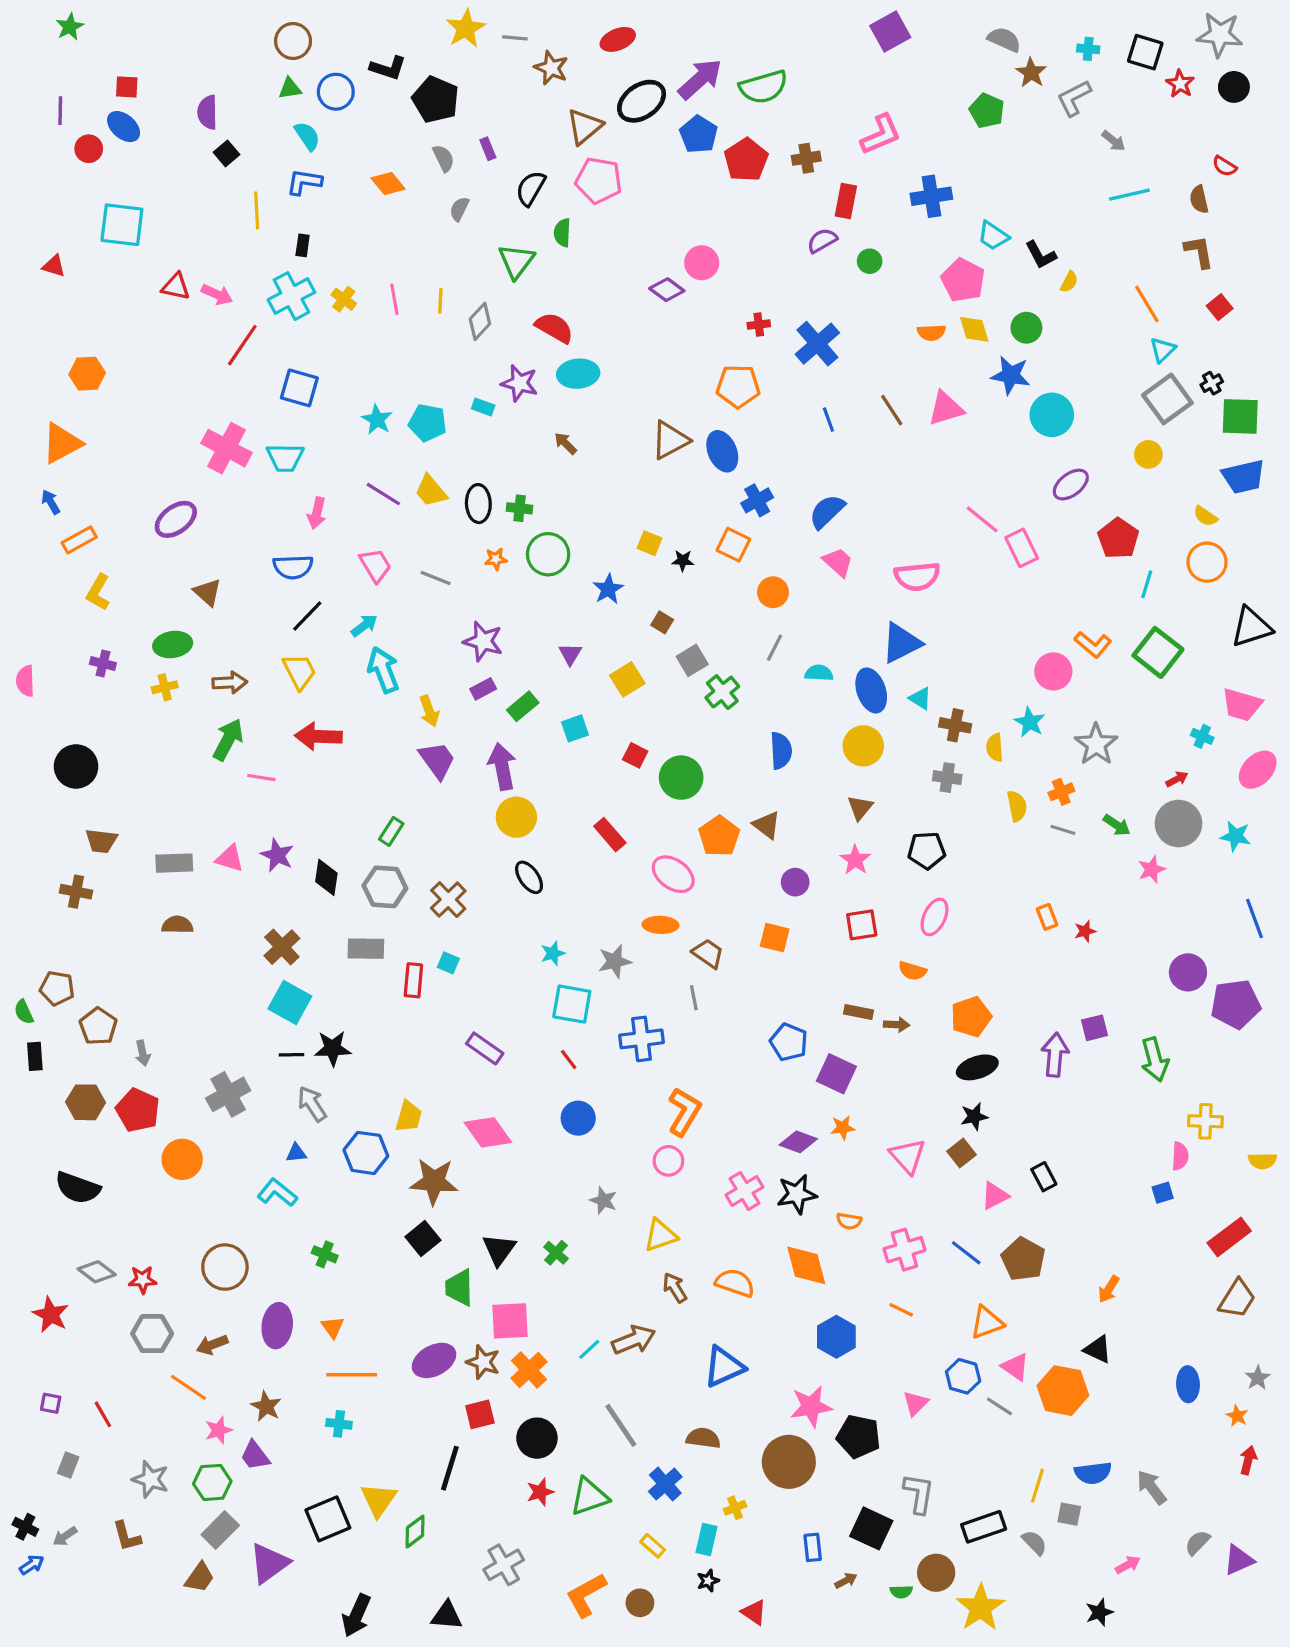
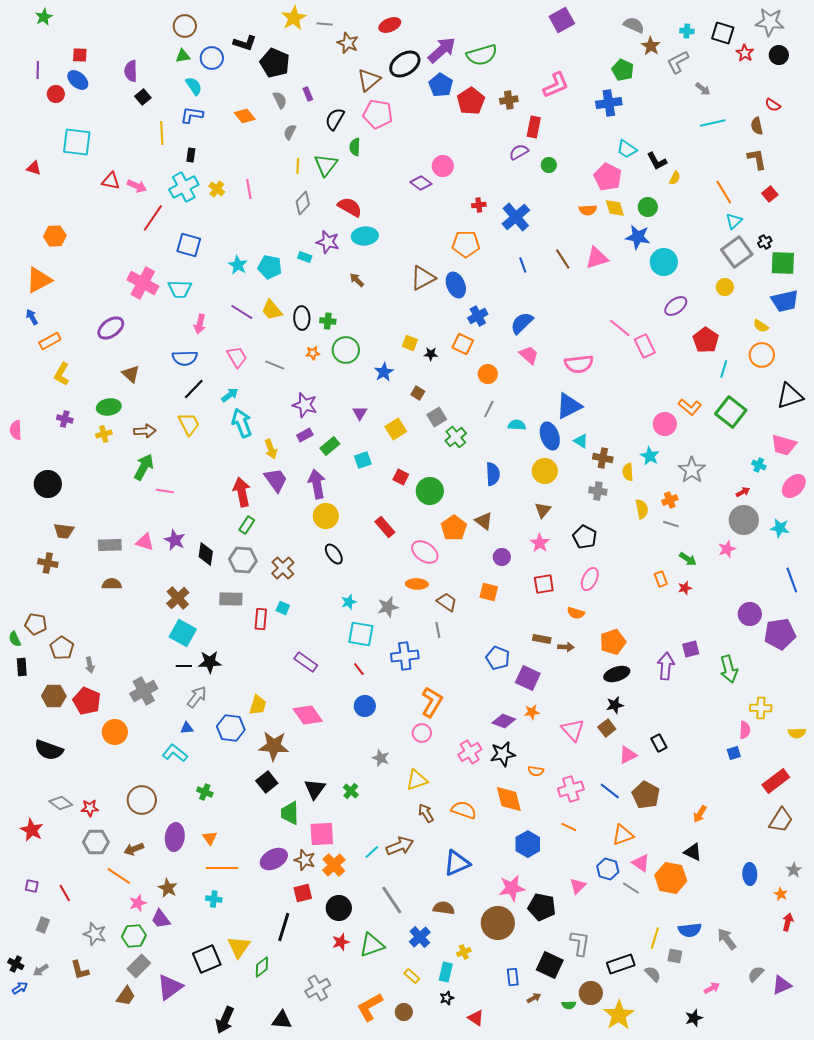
blue cross: (931, 196) -> (609, 103), moved
yellow line: (440, 301) -> (298, 166), moved
red arrow: (318, 736) -> (242, 492), moved, turned 76
green arrow: (1117, 825) -> (688, 559), moved
black pentagon: (927, 850) -> (585, 537), turned 30
gray arrow: (312, 1104) -> (197, 697), turned 70

